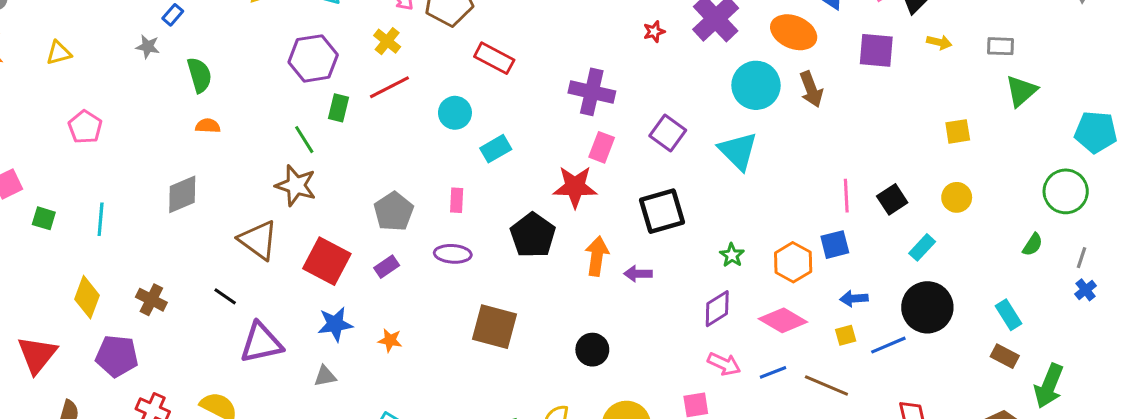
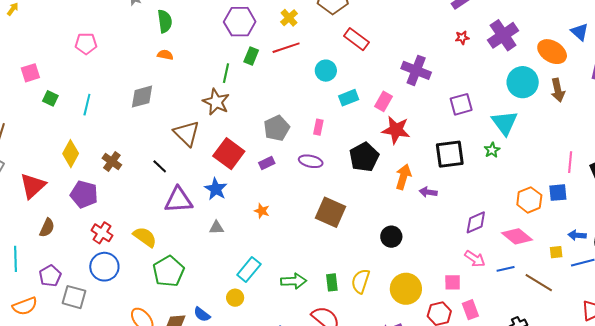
pink pentagon: (85, 127) -> (86, 44), turned 30
purple square: (668, 133) -> (461, 104), turned 30
green line: (304, 140) -> (226, 73), turned 36
pink rectangle: (602, 147) -> (384, 101), moved
green star: (732, 255) -> (492, 150), moved
blue arrow: (854, 299) -> (577, 235), moved
blue star: (335, 324) -> (216, 189), moved, turned 30

